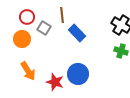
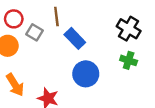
blue circle: (78, 74) -> (86, 74), moved

